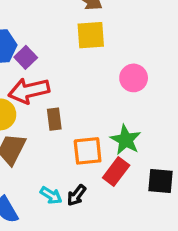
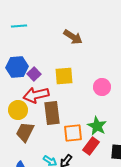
yellow square: (91, 35) -> (64, 76), moved
brown rectangle: (54, 119) -> (52, 113), size x1.6

